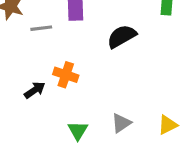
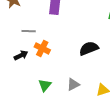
gray line: (41, 28) -> (29, 31), moved
black semicircle: (122, 36) -> (89, 48), moved

